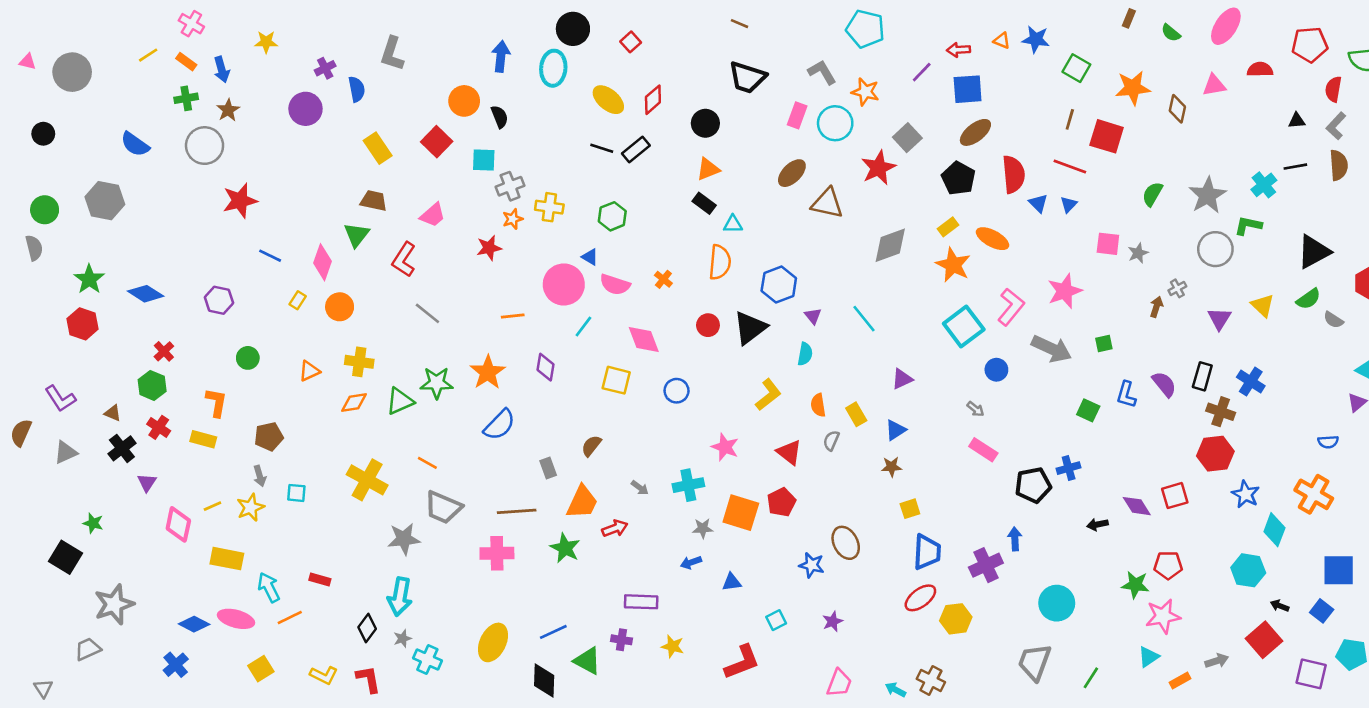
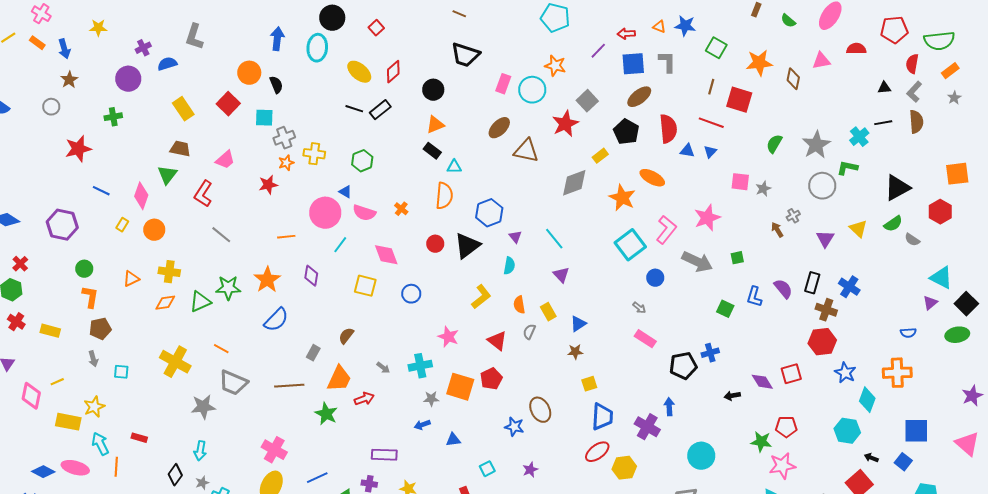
gray L-shape: (822, 72) -> (667, 62), moved, turned 30
blue semicircle: (357, 89) -> (167, 64), turned -96
green cross: (186, 98) -> (113, 117), moved
gray circle: (205, 146) -> (51, 107), size x0.6
blue triangle: (1038, 203) -> (687, 151), turned -35
yellow rectangle: (948, 227) -> (600, 156), moved
purple hexagon: (219, 300) -> (62, 225), size x1.4
brown arrow: (1156, 307) -> (777, 230), turned -49
purple triangle: (902, 379) -> (561, 275), moved, turned -48
orange L-shape: (216, 403) -> (90, 297), moved
gray rectangle: (548, 468) -> (313, 353), turned 49
orange cross: (1314, 494) -> (897, 373), turned -32
yellow star: (250, 507) -> (94, 407), moved
pink cross: (497, 553) -> (274, 450), moved, turned 30
purple cross: (986, 565) -> (647, 427), turned -35
cyan arrow: (400, 597) -> (200, 451), size x0.7
orange line: (290, 618) -> (116, 467), turned -60

